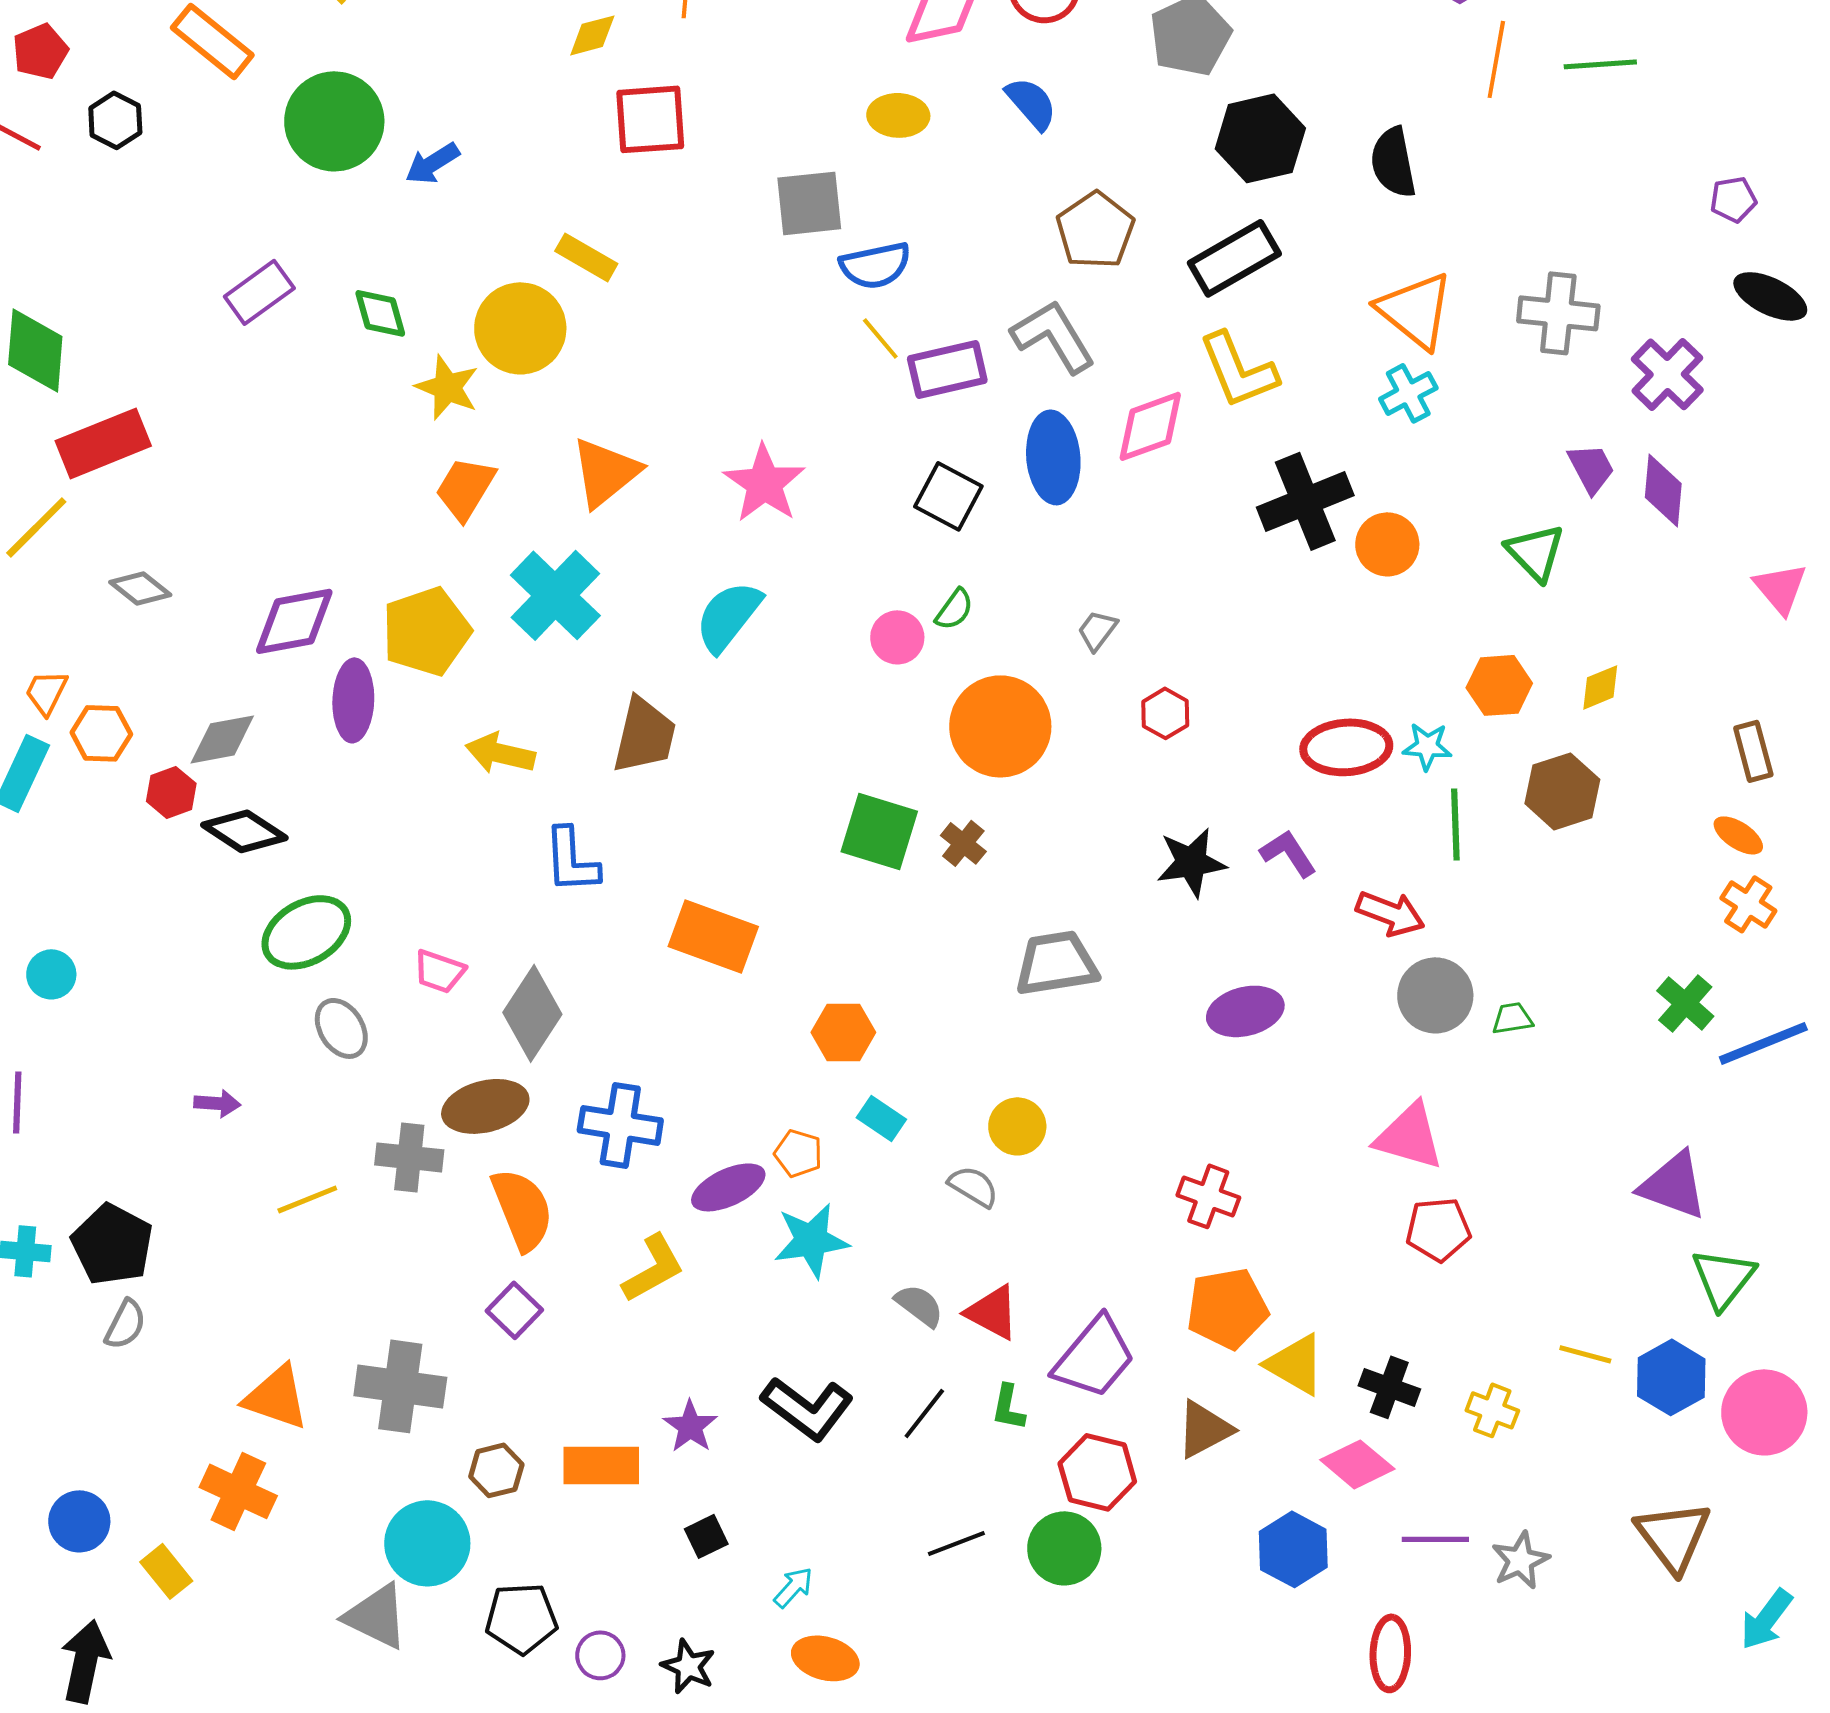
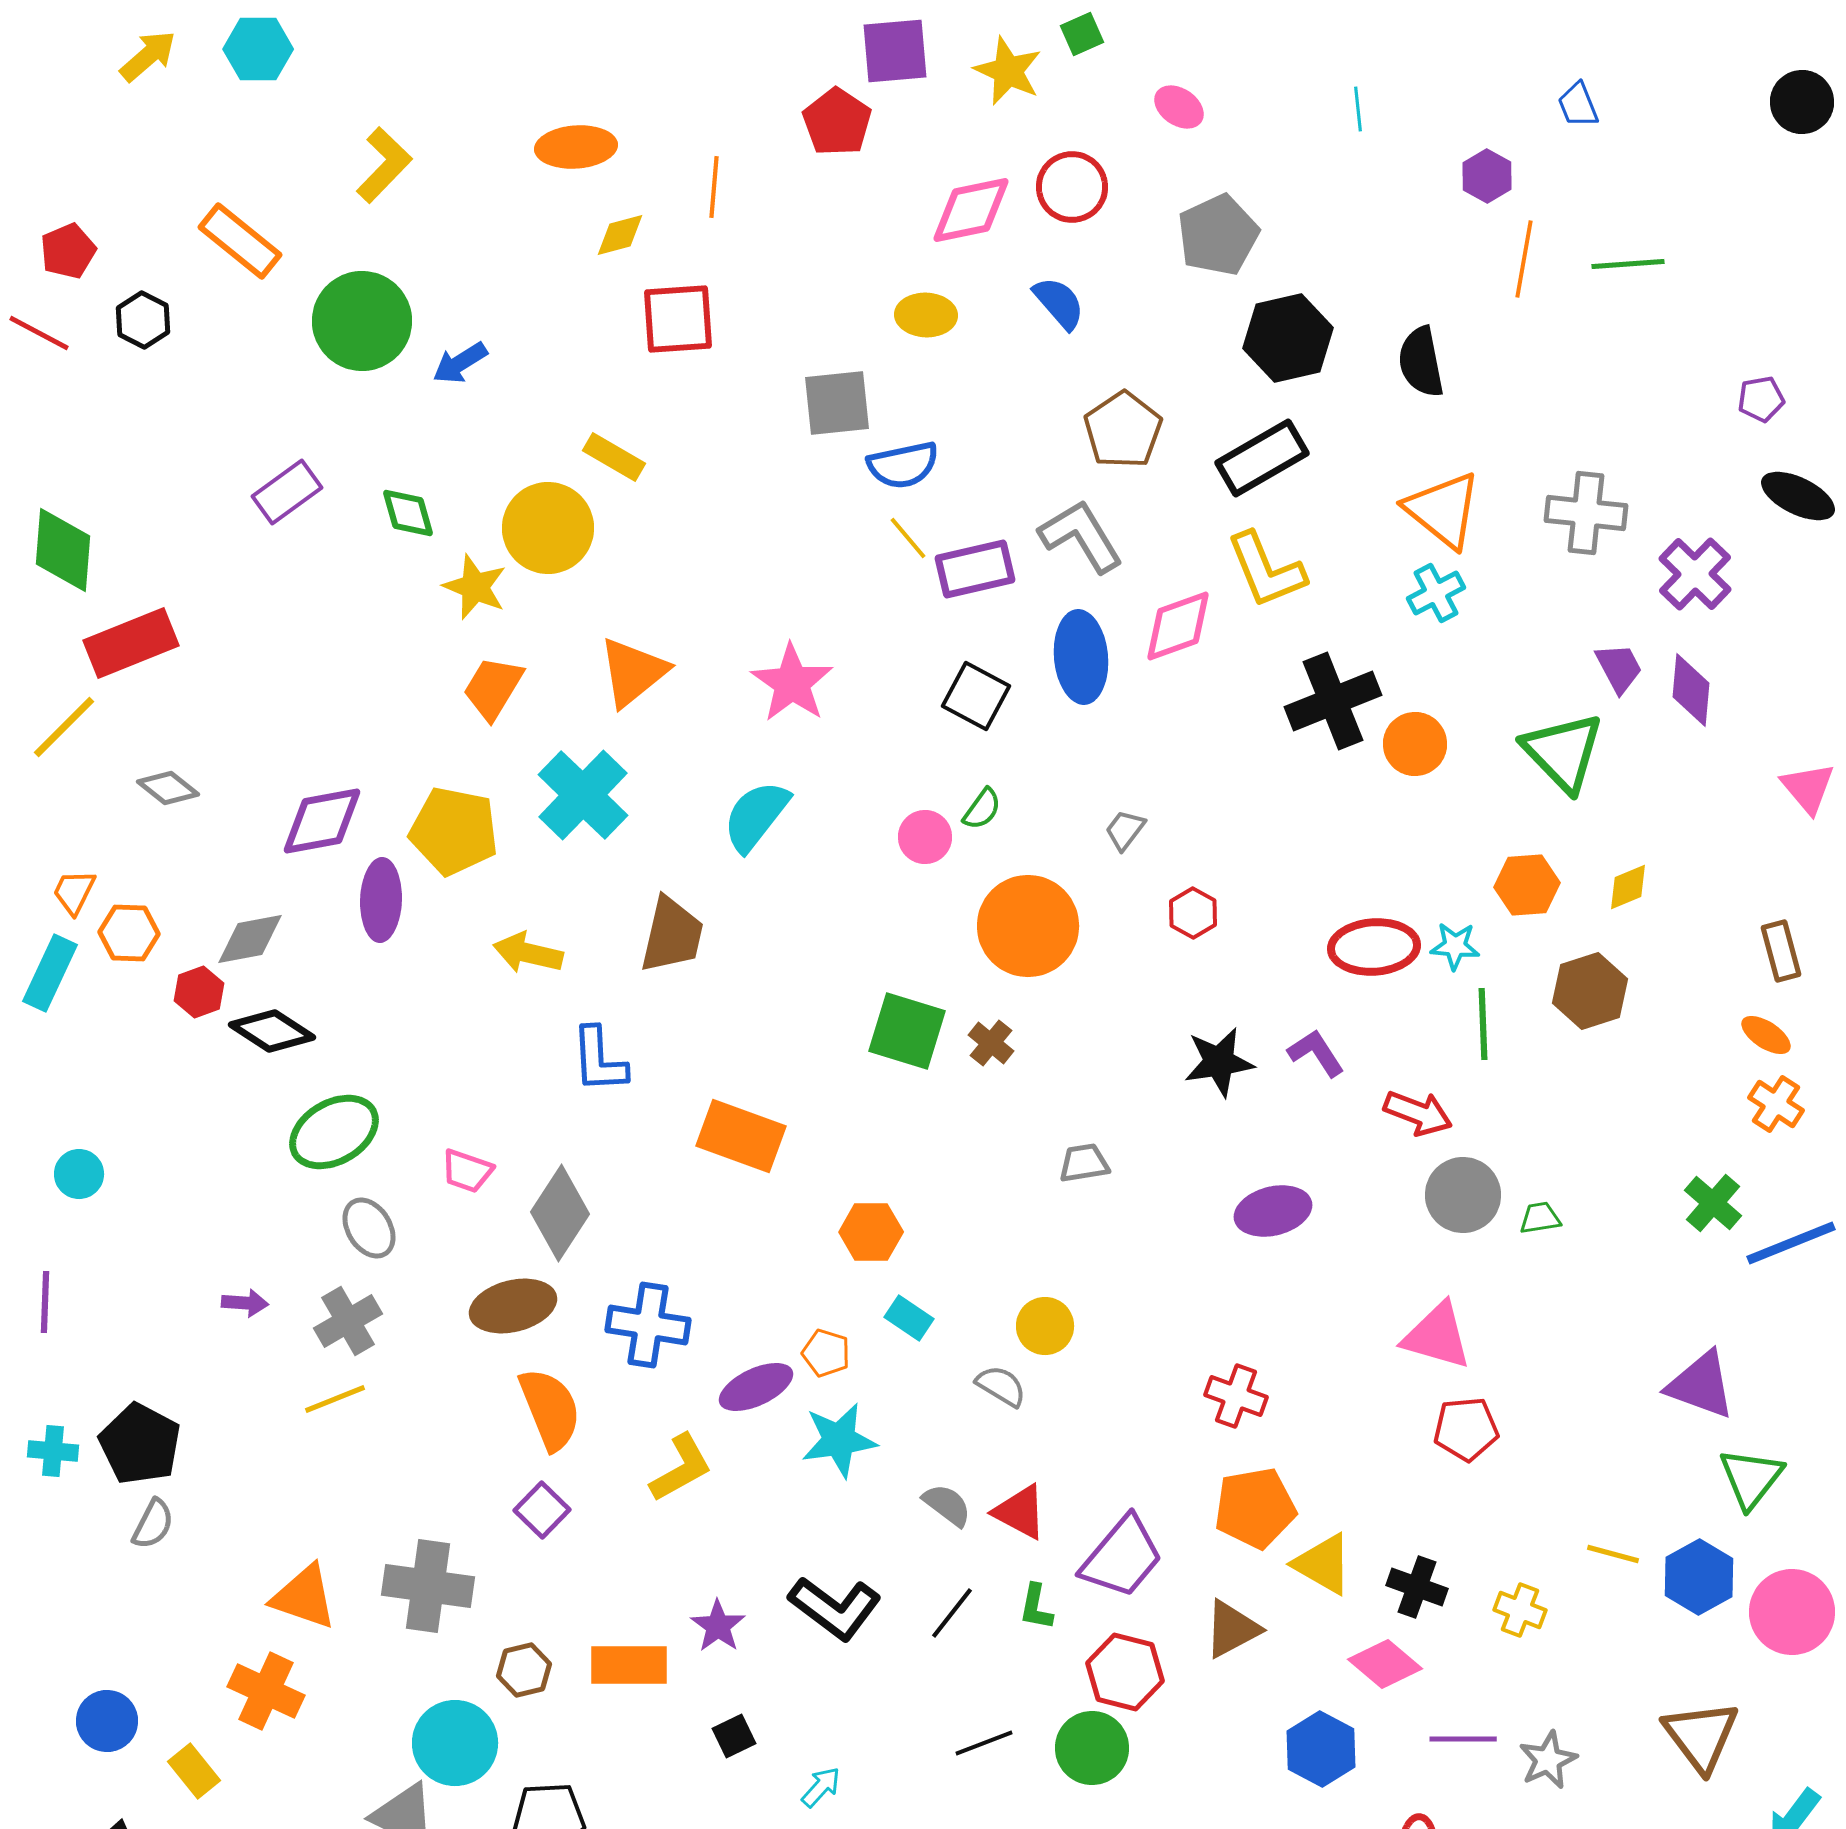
green triangle: (1535, 552) -> (1563, 752), size x1.4
yellow pentagon: (426, 631) -> (454, 831), turned 30
gray trapezoid: (1056, 963) -> (1084, 1163), size x0.6
gray cross: (409, 1157) -> (348, 1321), moved, turned -36

